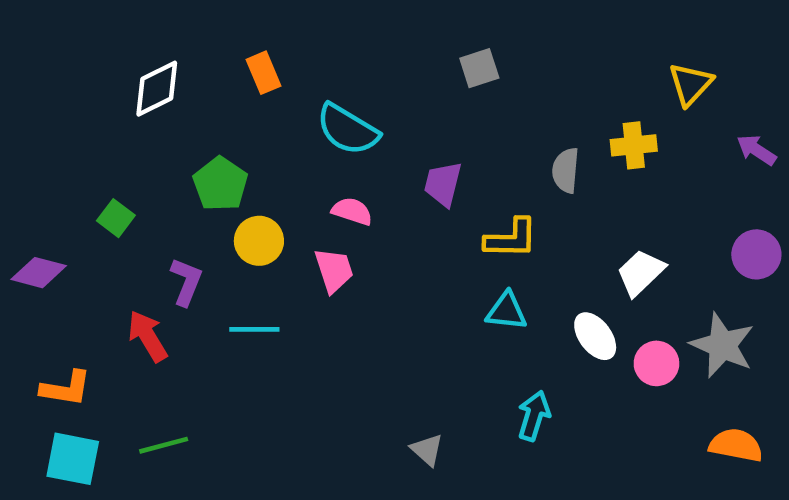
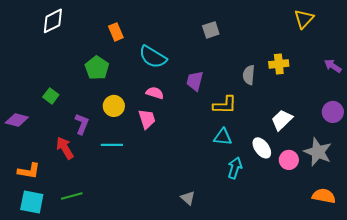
yellow triangle: (691, 84) -> (304, 19), moved
white diamond: (157, 89) -> (53, 21), moved
green pentagon: (220, 184) -> (97, 68), moved
cyan arrow: (534, 416) -> (235, 168), moved

